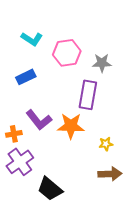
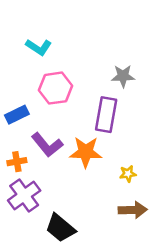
pink hexagon: (67, 53) -> (56, 88), moved
blue rectangle: (26, 77) -> (17, 115), moved

